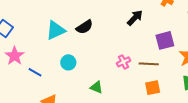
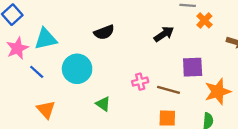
cyan triangle: (56, 30) -> (46, 39), moved
cyan circle: (68, 62) -> (77, 69), size x1.6

